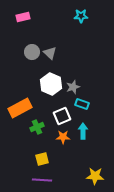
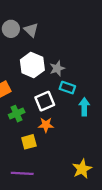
cyan arrow: (83, 131) -> (84, 107), moved
yellow square: (42, 159) -> (29, 142), moved
yellow star: (95, 176) -> (82, 169), turned -30

